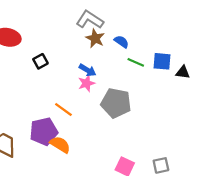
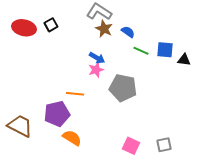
black square: (40, 61) -> (51, 25), moved
orange line: (63, 110) -> (75, 94), turned -30
orange semicircle: (60, 145) -> (72, 138), moved

